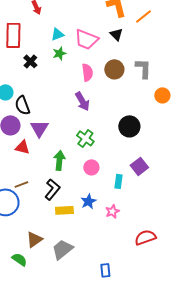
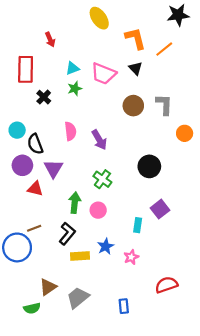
pink semicircle: (87, 72) -> (70, 131), moved
pink circle: (91, 167) -> (98, 210), moved
green semicircle: (19, 259) -> (32, 308), turned 133
blue rectangle: (105, 270) -> (124, 306), moved

